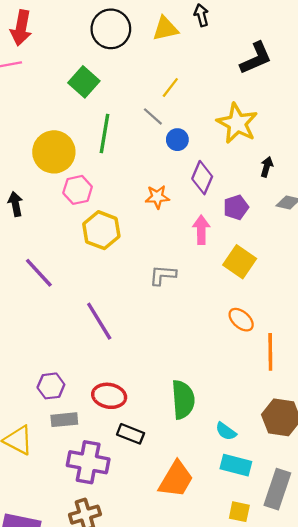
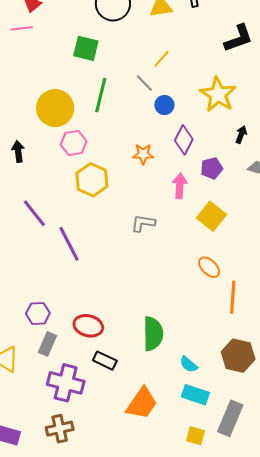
green square: (84, 82) -> (86, 48), turned -32
purple line: (99, 321) -> (69, 244), moved
gray rectangle: (64, 420) -> (47, 344), turned -65

